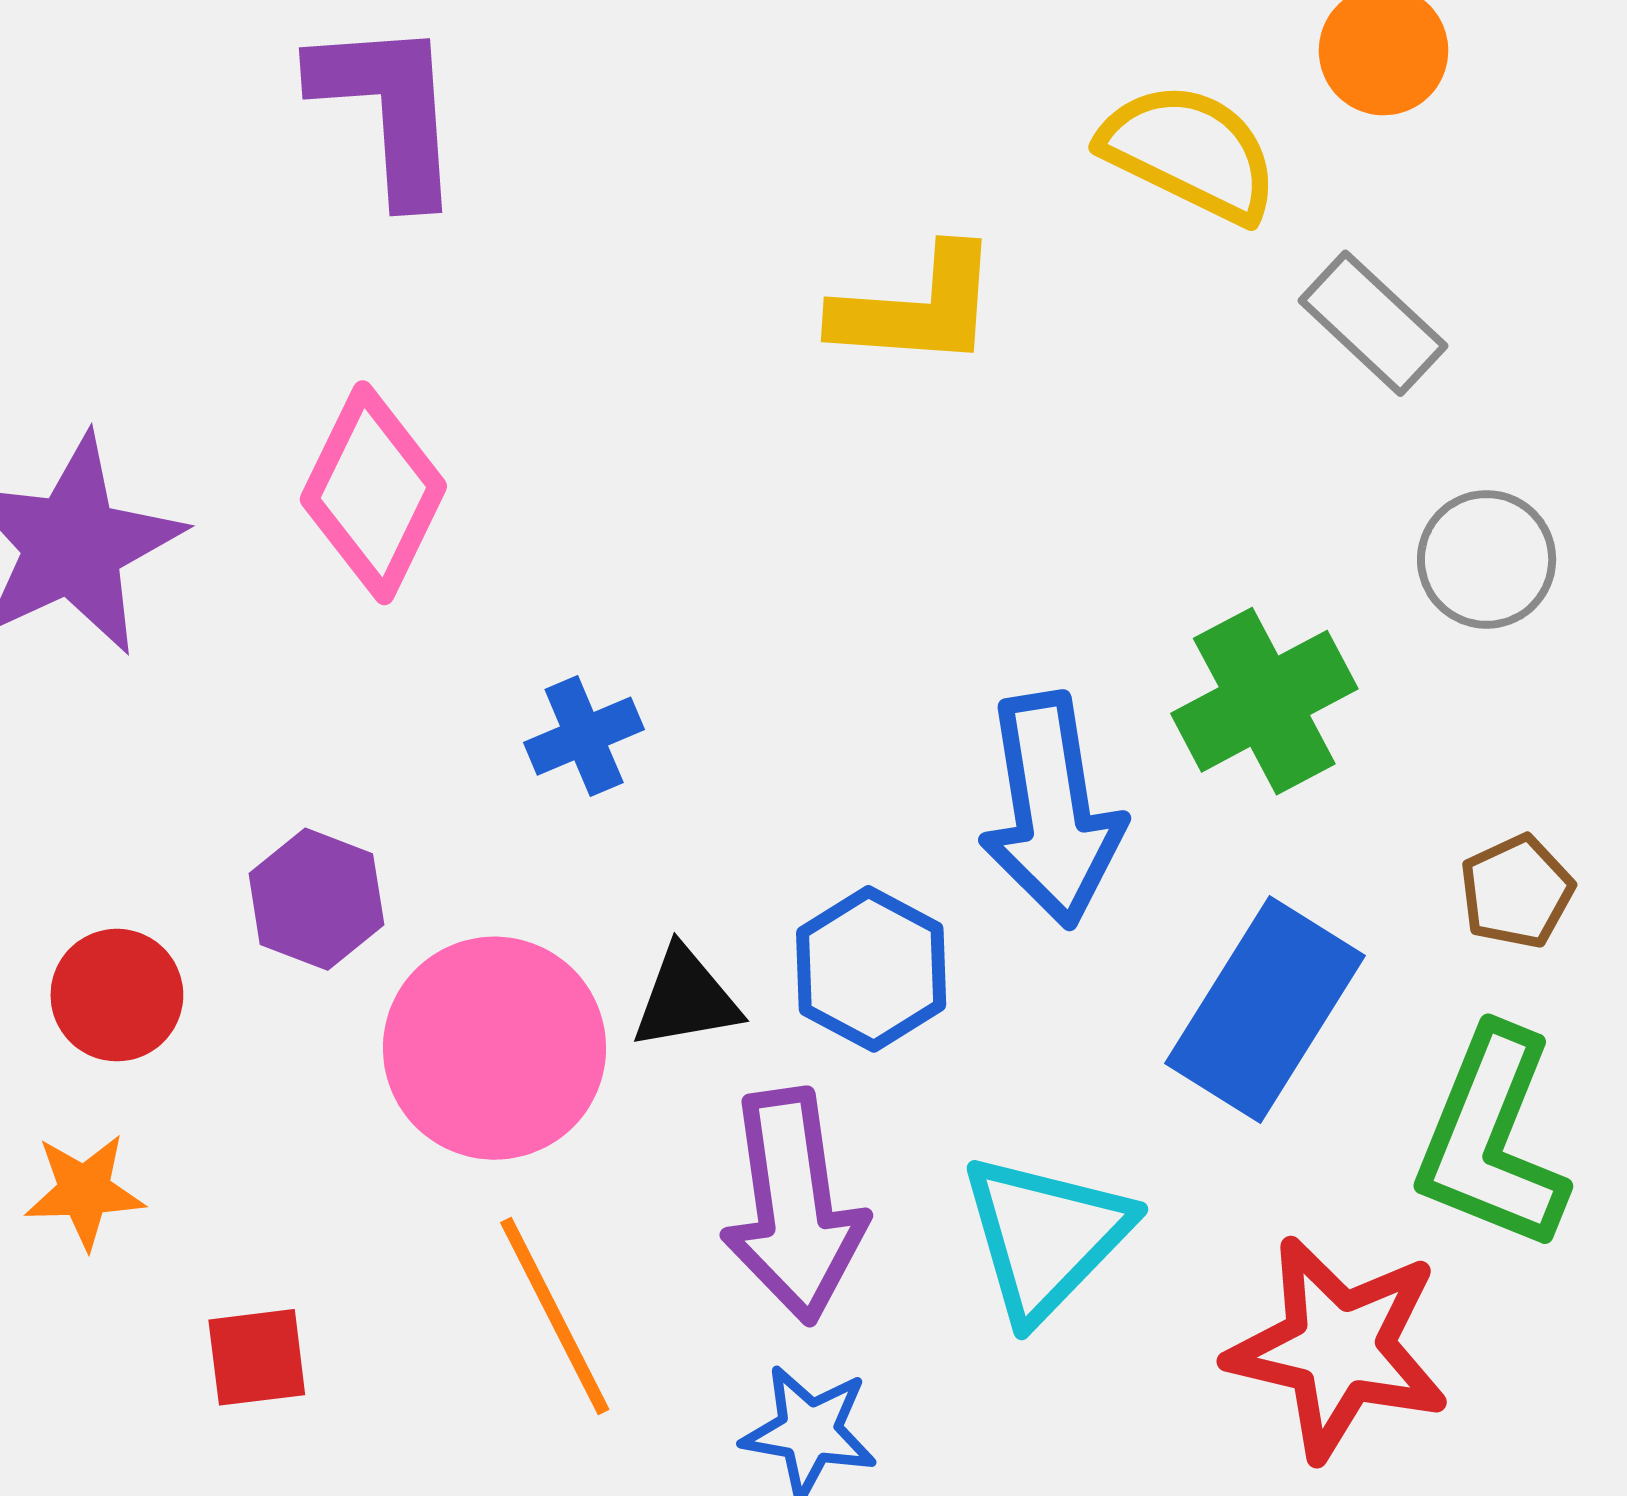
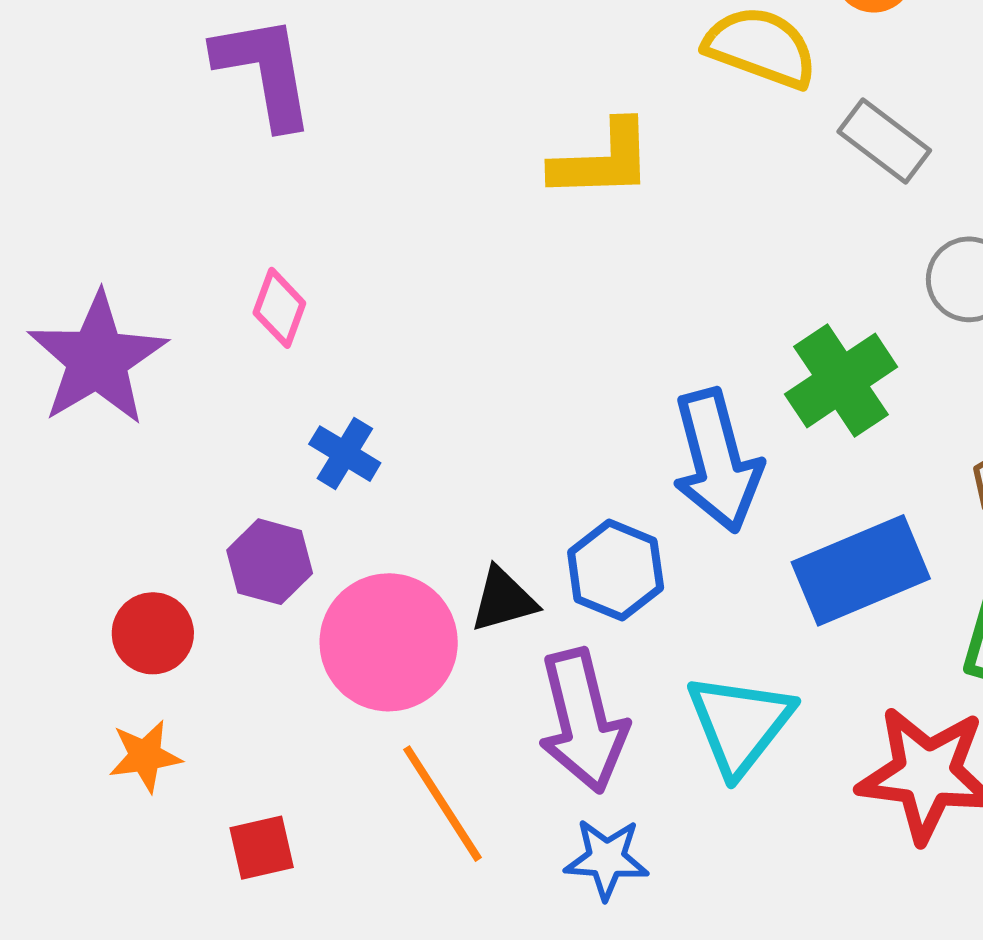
pink diamond: (373, 493) -> (279, 308), size x0.6
blue cross: (584, 736) -> (345, 454), moved, turned -30
blue rectangle: (1265, 1010) -> (861, 570), turned 41

